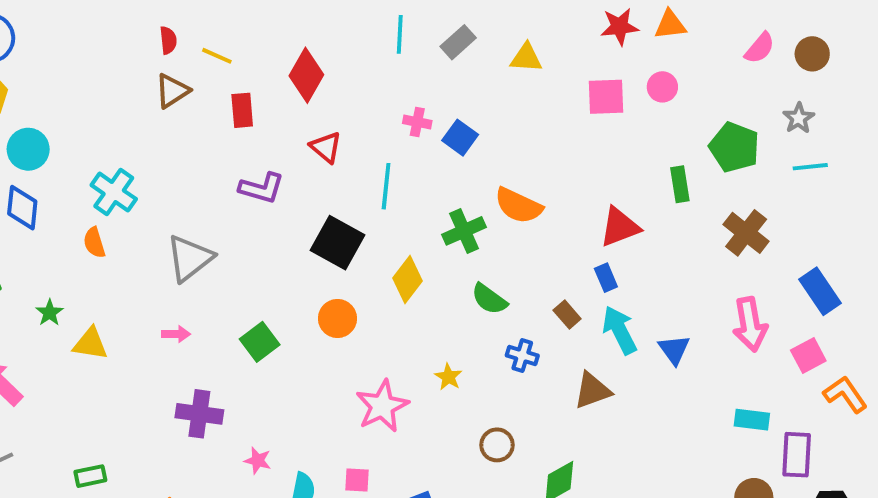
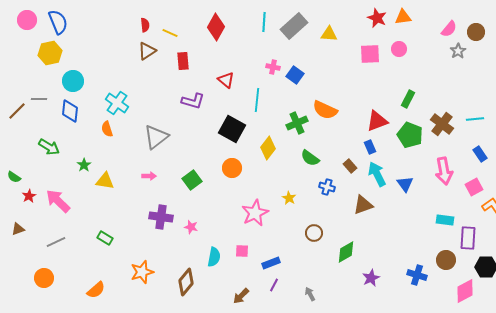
red star: (620, 27) -> (377, 18), turned 30
gray rectangle: (458, 42) -> (294, 26), size x1.5
red diamond: (306, 75) -> (216, 27), moved
gray star: (799, 118) -> (458, 51), moved
green pentagon: (734, 147) -> (410, 135), moved
cyan line: (810, 167) -> (475, 119), moved
green rectangle: (680, 184) -> (408, 99), turned 36
blue rectangle: (820, 291) -> (480, 154), size x0.7
pink star: (258, 461) -> (191, 227), moved
green rectangle: (90, 476) -> (105, 238), moved, turned 42

